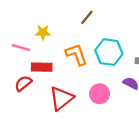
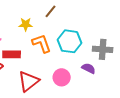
yellow star: (43, 32) -> (26, 24), moved

